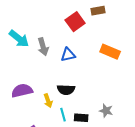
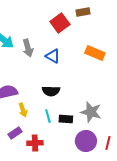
blue triangle: (68, 55) -> (53, 56), turned 42
yellow arrow: (48, 101) -> (23, 110), moved
gray star: (106, 111) -> (91, 112), size x1.5

